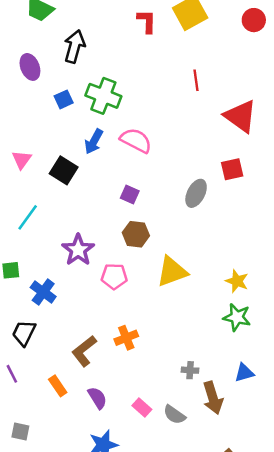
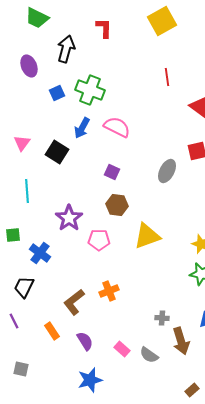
red L-shape: (147, 21) -> (104, 28), moved
cyan line: (28, 217) -> (27, 191), turned -40

